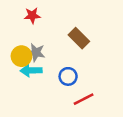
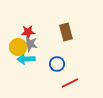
red star: (32, 15) -> (28, 32), moved
brown rectangle: (79, 38) -> (66, 32), turned 30

